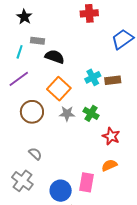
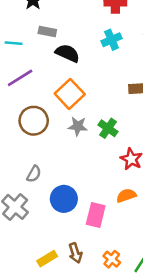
cyan line: (20, 52) -> (14, 43), moved, turned 72
cyan cross: (93, 77) -> (111, 40), moved
gray semicircle: (35, 154) -> (34, 174), turned 72
blue circle: (61, 191) -> (64, 199), moved

